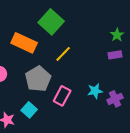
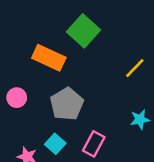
yellow line: (63, 54) -> (135, 68), moved
pink rectangle: (62, 96) -> (94, 144), moved

